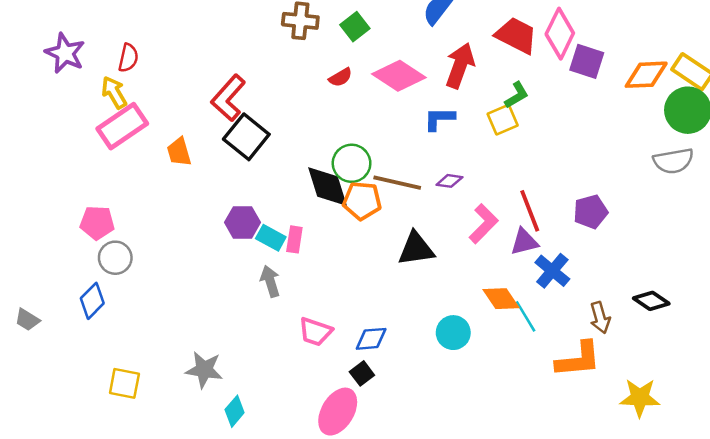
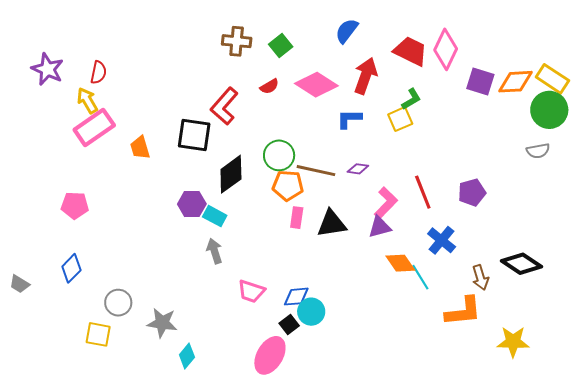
purple square: (587, 61) -> (480, 81), moved
red L-shape: (228, 98) -> (224, 106), moved
black square: (246, 137) -> (194, 135), turned -30
gray semicircle: (673, 161) -> (538, 151), size x0.7
black diamond: (328, 187) -> (231, 174), moved, turned 72
pink rectangle: (294, 239) -> (297, 218), moved
purple triangle: (524, 242) -> (380, 227), moved
gray circle: (115, 258) -> (118, 303), moved
black diamond: (651, 301) -> (521, 264), size x1.4
cyan circle: (453, 333) -> (311, 312), moved

